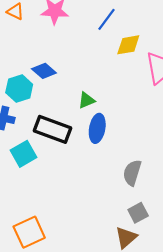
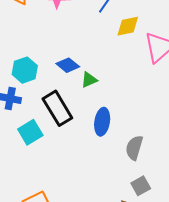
blue diamond: (44, 71) -> (68, 65), moved
blue ellipse: (97, 128) -> (102, 122), moved
black rectangle: (52, 129) -> (57, 108), turned 40

